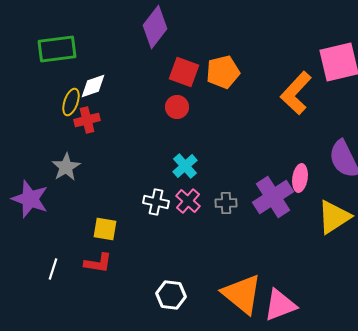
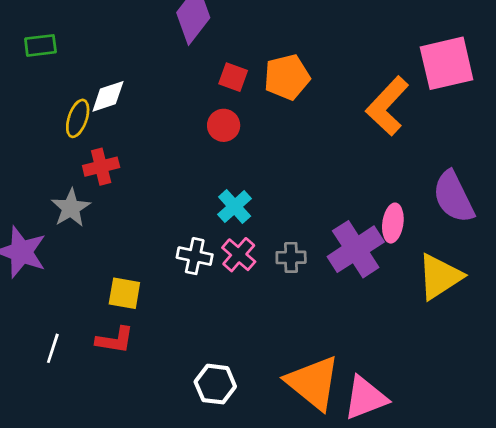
green rectangle: (57, 49) -> (40, 45), moved, size x0.6
red square: (184, 72) -> (233, 77), size x0.7
red cross: (87, 120) -> (101, 167), moved

